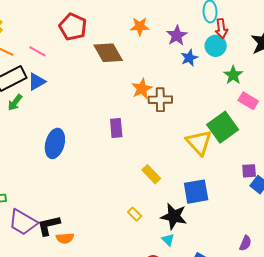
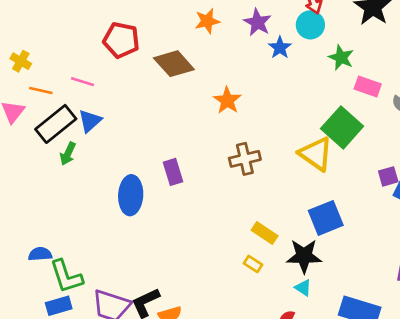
brown cross: (160, 100) -> (245, 159), moved
purple rectangle: (116, 128) -> (173, 172), moved
yellow rectangle: (151, 174) -> (265, 233), moved

